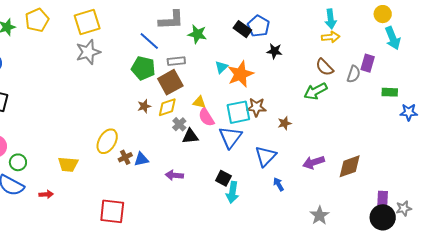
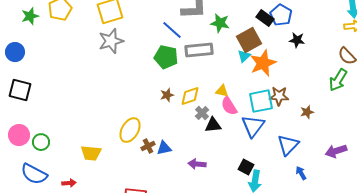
gray rectangle: (176, 61) -> (199, 50), size x1.5
brown square: (170, 82) -> (249, 40), moved
green arrow: (316, 91) -> (338, 80), turned -30
green circle: (18, 162) -> (41, 142), moved

